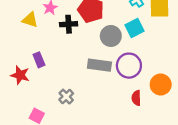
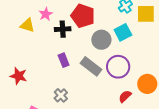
purple rectangle: (39, 60) -> (64, 60), moved
gray rectangle: (99, 65) -> (91, 66), turned 30
red semicircle: (136, 98) -> (125, 96), turned 48

